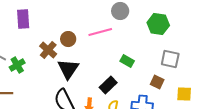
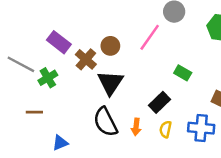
purple rectangle: (23, 19) -> (59, 42), moved, turned -48
pink line: (100, 32) -> (150, 37), turned -40

